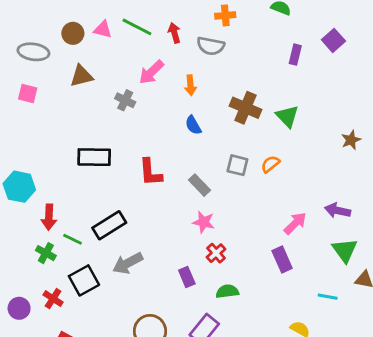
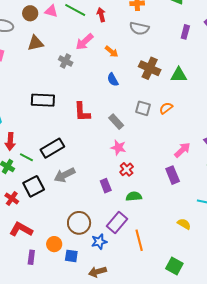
gray semicircle: (211, 46) -> (139, 28), moved
orange arrow: (190, 85) -> (112, 52), turned -48
green triangle: (287, 116) -> (179, 75), turned -48

